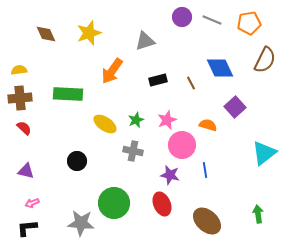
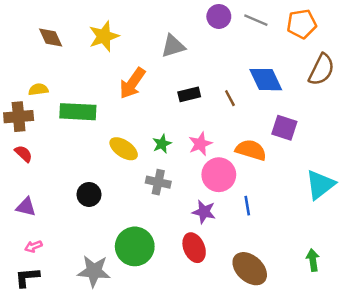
yellow semicircle: (19, 70) -> (38, 89), moved
purple square: (235, 107) -> (284, 128), turned -30
orange semicircle: (208, 125) -> (251, 150), size x1.4

